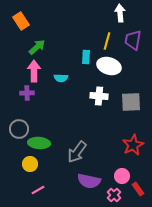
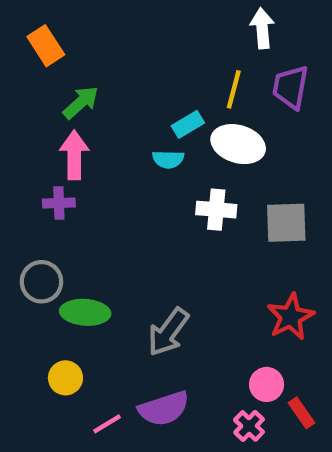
cyan rectangle: (86, 57) -> (188, 124), turned 56
cyan semicircle: (61, 78) -> (168, 159), moved
yellow circle: (30, 164) -> (65, 378), moved
purple semicircle: (89, 181) -> (164, 408), moved, turned -30
pink line: (38, 190) -> (107, 424), moved

